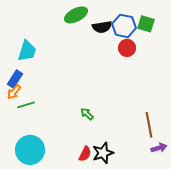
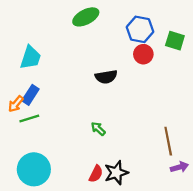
green square: (146, 24) -> (175, 41), moved
black semicircle: (102, 27) -> (106, 77), moved
blue rectangle: (15, 79) -> (30, 95), moved

